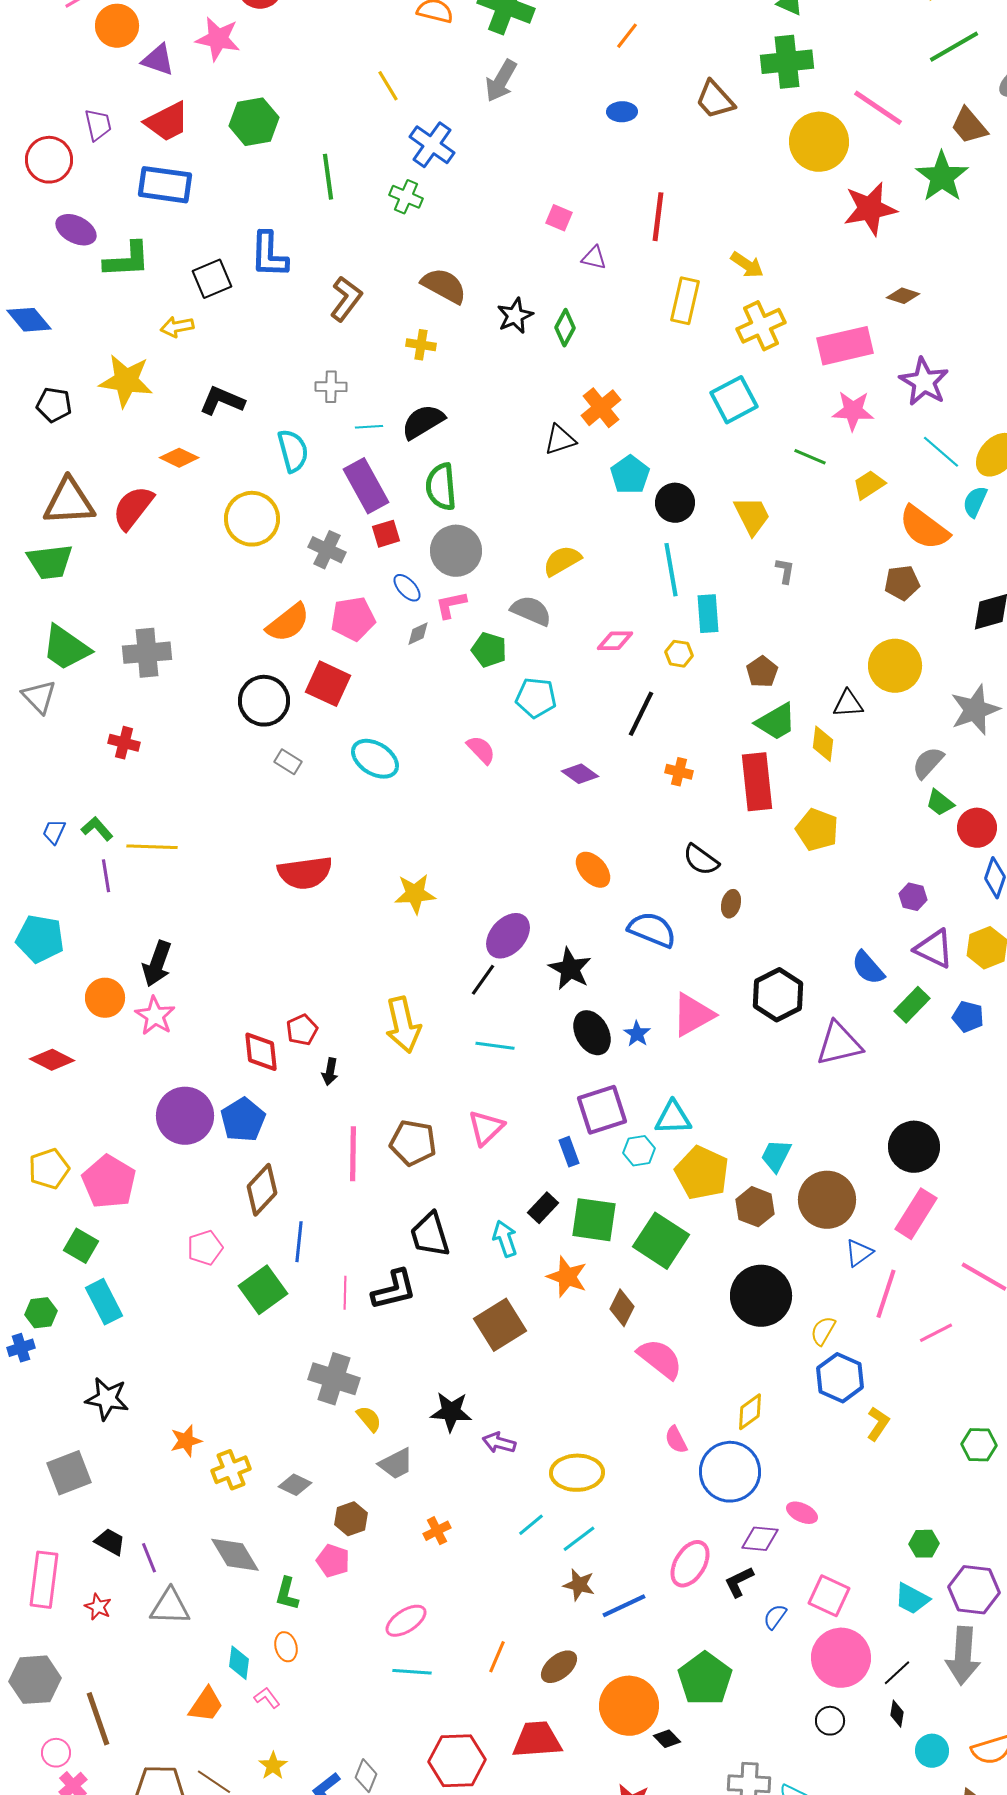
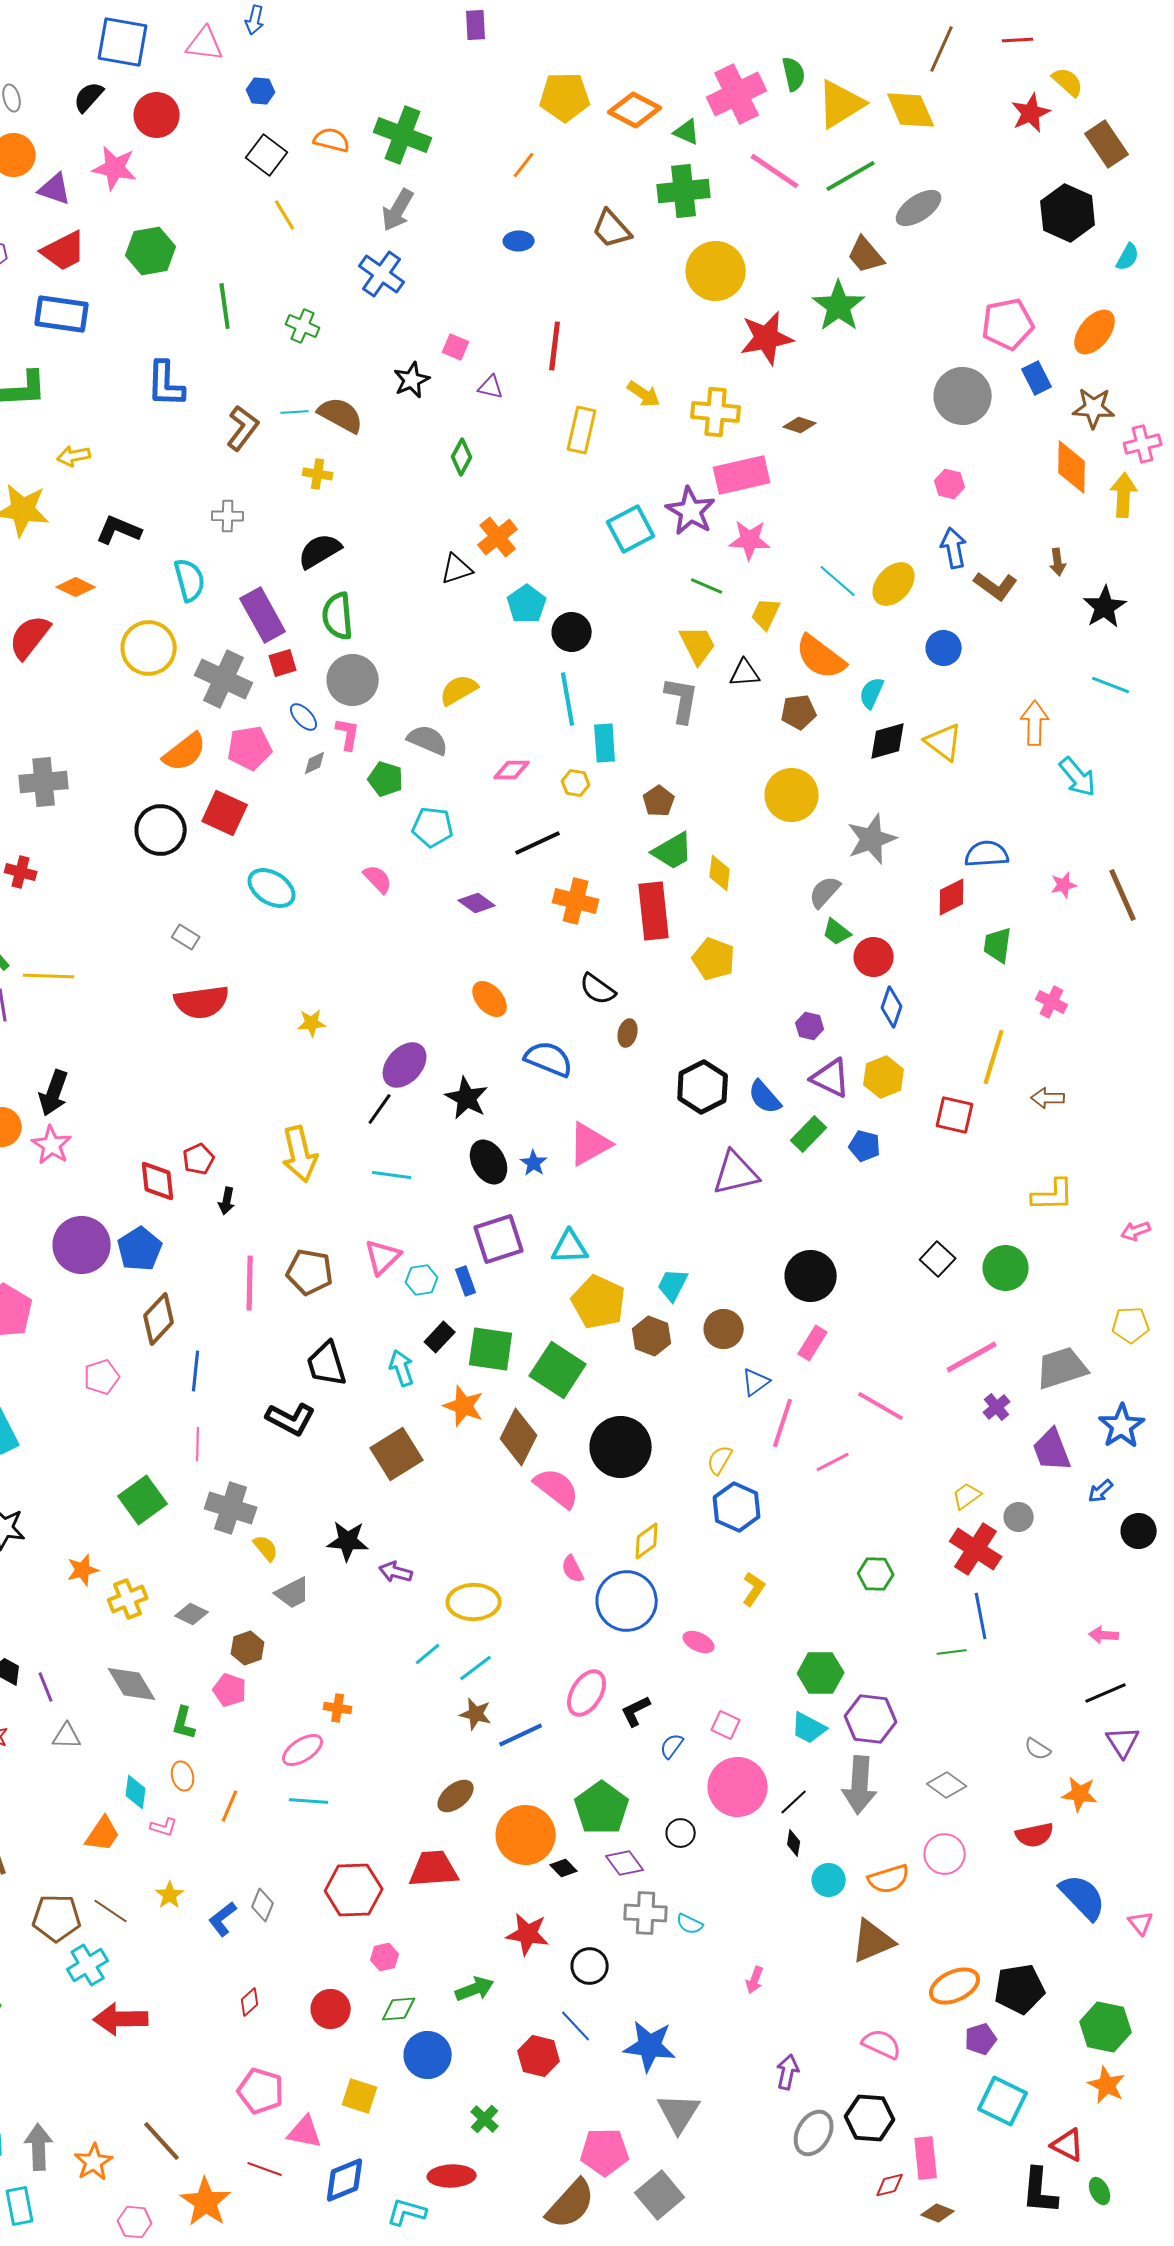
pink line: (878, 108) -> (775, 171), moved
blue cross: (432, 145) -> (382, 274), moved
black square: (212, 279) -> (267, 155), moved, turned -30
black star: (515, 316) -> (412, 380), moved
yellow cross: (761, 326) -> (716, 412), moved, turned 30
purple star: (924, 382) -> (691, 511), moved
cyan line: (369, 427) -> (295, 412), moved
yellow trapezoid: (869, 485) -> (766, 614), turned -32
cyan semicircle: (975, 502) -> (872, 693), moved
yellow trapezoid: (752, 516) -> (698, 645), moved
gray cross: (327, 550) -> (224, 679), size x1.5
gray L-shape: (785, 571) -> (682, 700), size x1.8
pink L-shape: (451, 605) -> (348, 734), turned 112
black triangle: (848, 704) -> (745, 673), moved
black line: (641, 714) -> (538, 843), turned 39
gray rectangle: (288, 762) -> (186, 937), moved
orange cross: (679, 772) -> (576, 901), size x1.6
yellow star: (415, 894) -> (312, 1023), size x0.7
black hexagon: (778, 995) -> (703, 1087), moved
cyan hexagon: (639, 1151) -> (422, 1280), moved
brown circle: (827, 1200) -> (724, 1329), size x0.7
pink rectangle: (916, 1214) -> (813, 1343), size x0.7
green square: (263, 1290) -> (143, 1500), moved
black L-shape: (394, 1290) -> (291, 1419), turned 42
pink line: (345, 1293) -> (198, 1444), moved
black circle: (761, 1296) -> (621, 1447), moved
brown diamond: (622, 1308) -> (519, 1437), size x1.5
yellow L-shape: (878, 1424) -> (754, 1589), moved
orange cross: (437, 1531) -> (338, 1708), moved, turned 36
purple diamond: (760, 1539) -> (625, 1863), moved, turned 48
green hexagon: (924, 1544) -> (821, 1673), size x1.5
pink square: (829, 1596) -> (726, 1725), size x0.7
gray triangle: (170, 1607) -> (67, 1736), size x0.7
orange line: (497, 1657) -> (230, 1806), moved
pink L-shape: (267, 1698) -> (164, 1827), turned 144
black circle: (830, 1721) -> (681, 1833), moved

